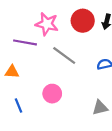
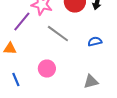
purple line: (25, 42) -> (22, 22), turned -60

